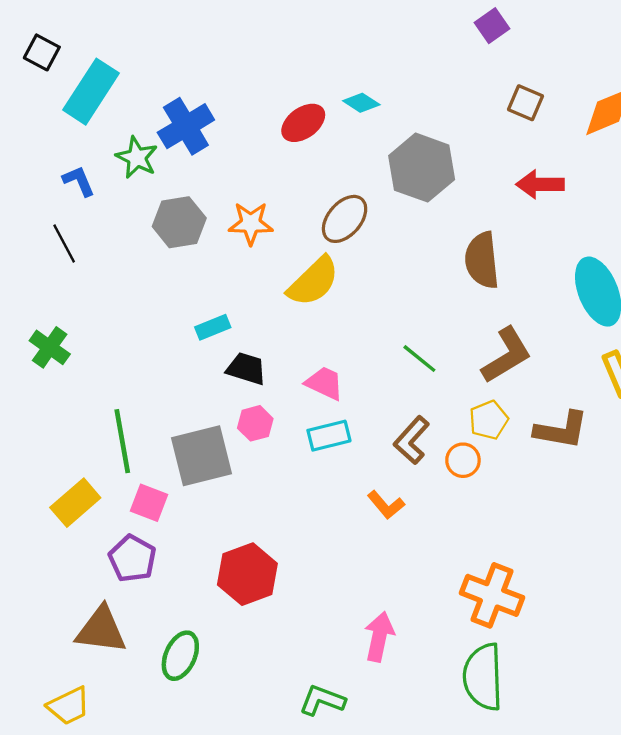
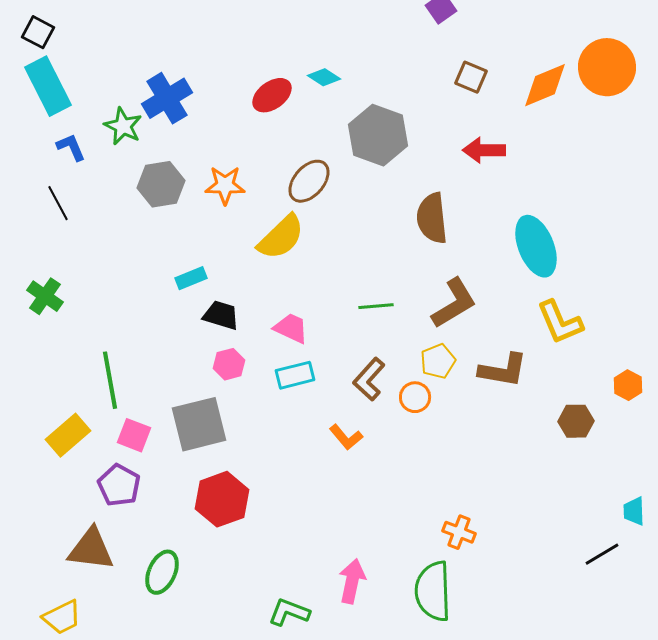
cyan rectangle: (91, 92) -> (48, 86), moved, turned -60
green line: (419, 359) -> (376, 306), turned -44
gray square: (202, 456) -> (199, 424), moved
orange cross: (492, 595) -> (459, 532), moved, size x0.6
pink arrow: (379, 637) -> (352, 581), moved

